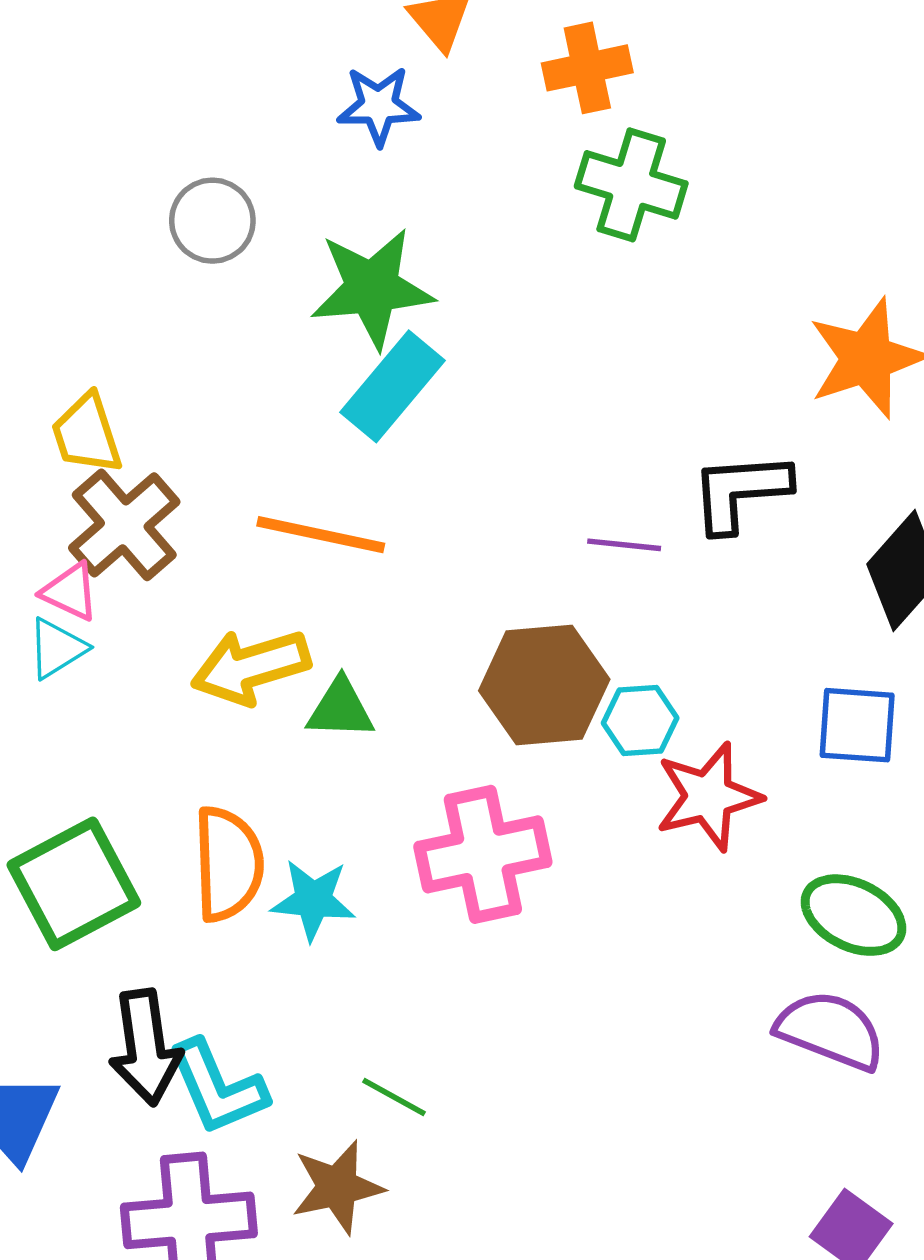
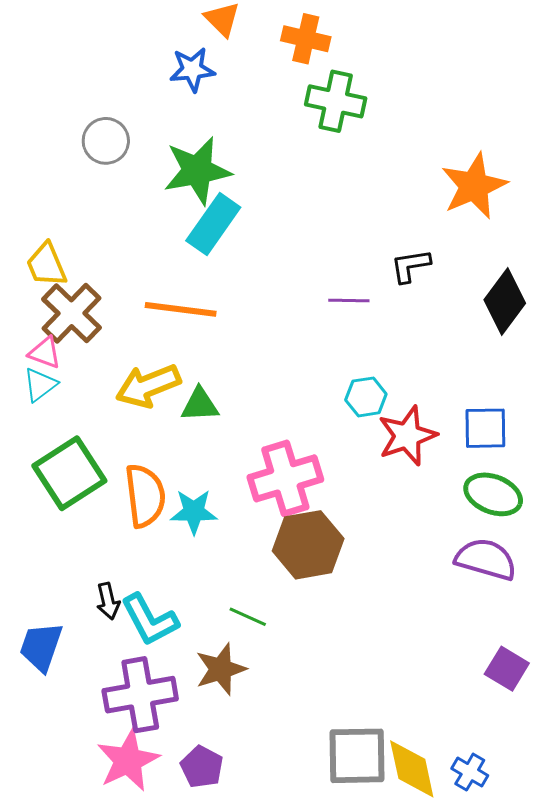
orange cross: (587, 68) -> (306, 39), turned 30
black L-shape: (740, 492) -> (410, 266), size x0.7
brown hexagon: (544, 685) -> (308, 545), moved
blue square: (857, 725) -> (485, 428), moved
green square: (74, 884) -> (69, 473), moved
black arrow: (145, 1047) -> (108, 601), size x0.6

